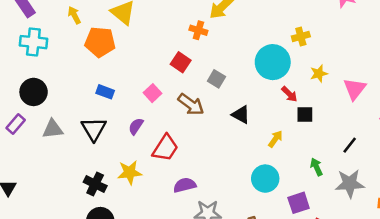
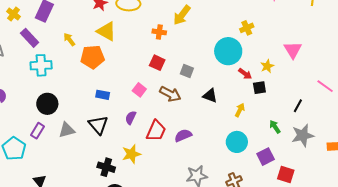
orange cross: (198, 30) -> (159, 32), moved
yellow star: (319, 74) -> (267, 66), moved
pink triangle: (355, 89) -> (293, 50), moved
purple semicircle: (185, 185) -> (183, 135), moved

